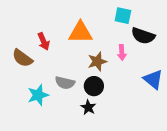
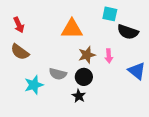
red arrow: (44, 41) -> (19, 25), moved
pink arrow: (122, 53) -> (109, 56), moved

